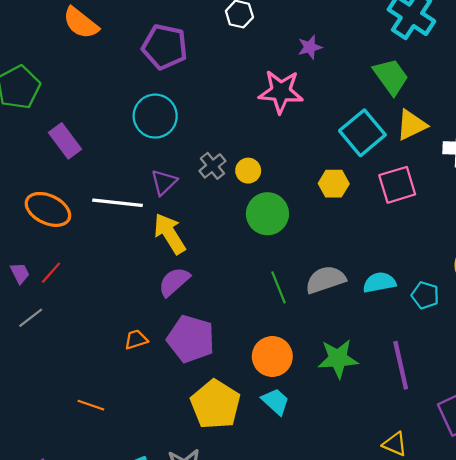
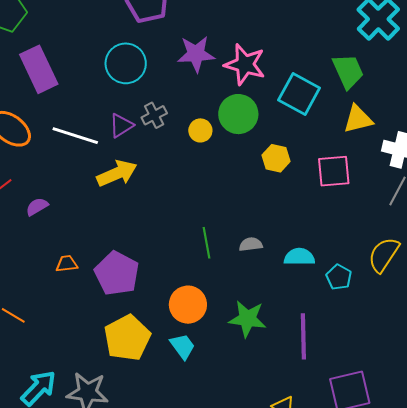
purple star: (310, 47) -> (196, 54), moved, size x1.6
cyan square: (362, 133) -> (299, 94), moved, turned -33
purple rectangle: (65, 141) -> (39, 69), size x1.4
gray cross: (212, 166) -> (154, 115), moved
green circle: (267, 214) -> (238, 114), moved
yellow arrow: (170, 234) -> (117, 173), turned 87
gray semicircle: (326, 280) -> (251, 244), size x0.6
purple semicircle: (174, 282) -> (37, 207), moved, size x0.7

